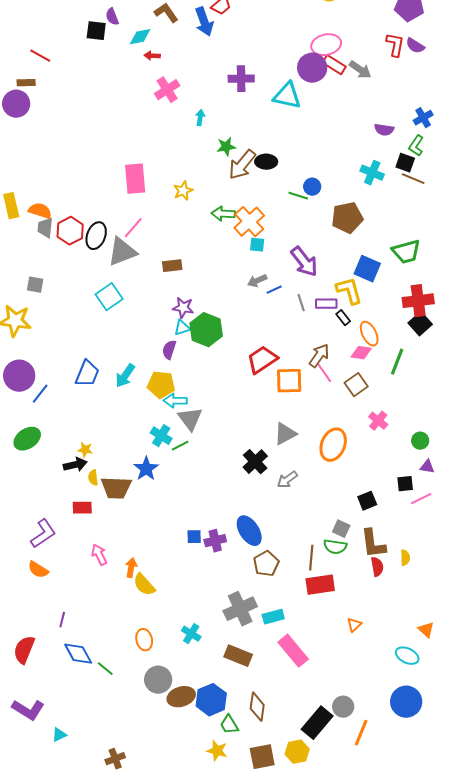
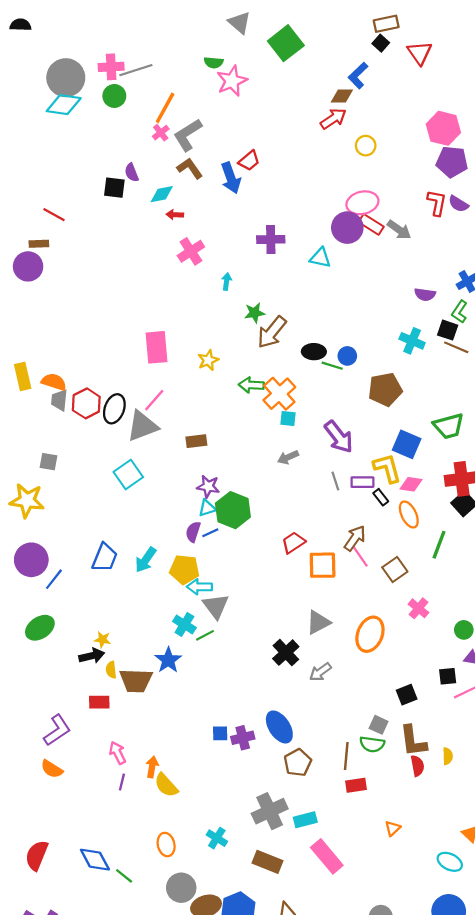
cyan triangle: (287, 96) -> (320, 258), size x0.7
black ellipse: (266, 162) -> (314, 352), moved
blue line: (274, 290) -> (210, 533), moved
pink diamond: (361, 353) -> (411, 484), moved
red trapezoid: (262, 360) -> (293, 543), size x0.7
red rectangle: (320, 585) -> (356, 785), size x0.7
purple line: (62, 620) -> (122, 782), moved

